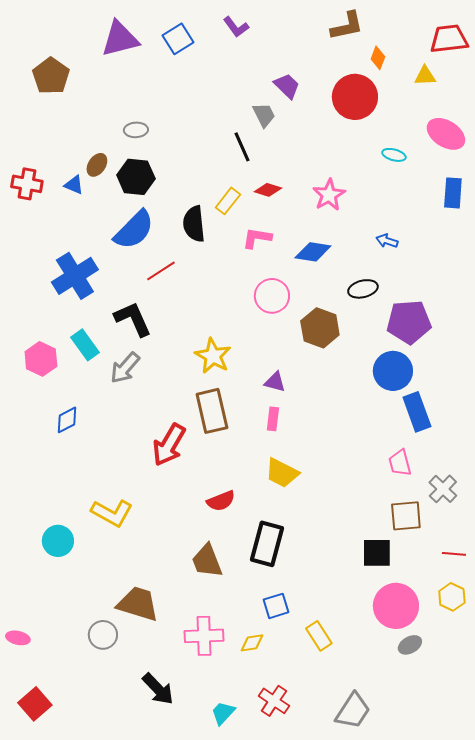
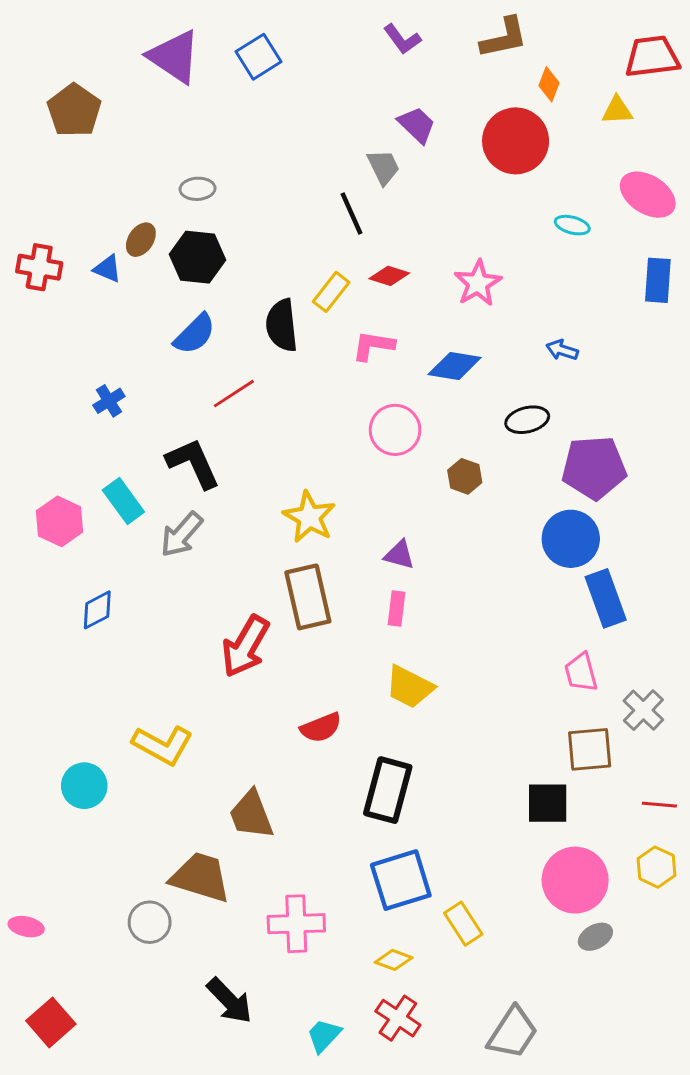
purple L-shape: (236, 27) -> (402, 39), moved
purple triangle: (120, 39) -> (174, 57), turned 48
blue semicircle: (134, 230) -> (195, 334), size x0.7
blue cross: (75, 276) -> (109, 401), size x0.5
brown hexagon: (320, 328) -> (465, 476), size x0.6
brown trapezoid: (207, 561) -> (251, 815), moved
blue square: (276, 606) -> (401, 880), size x1.6
yellow diamond: (252, 643) -> (394, 960), moved, turned 30

